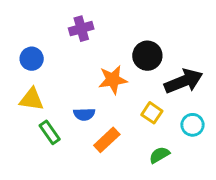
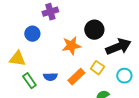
blue circle: (32, 59) -> (32, 34), moved
blue semicircle: (84, 114) -> (50, 77), moved
orange rectangle: (107, 140) -> (76, 77), moved

